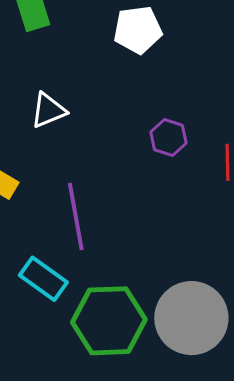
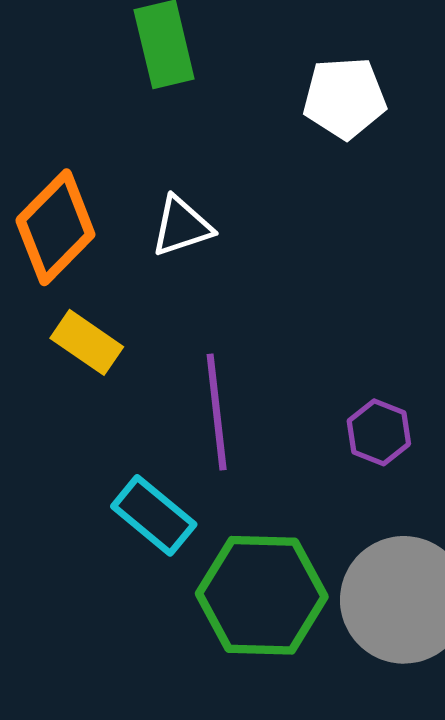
purple hexagon: (168, 137) -> (379, 432), moved

